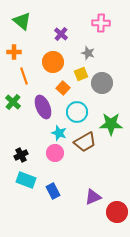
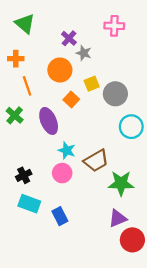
gray star: (88, 53) -> (84, 53), moved
cyan circle: (77, 112) -> (131, 127), moved
green star: (111, 124) -> (121, 183), moved
purple triangle: (93, 197) -> (118, 218), moved

